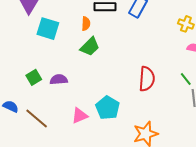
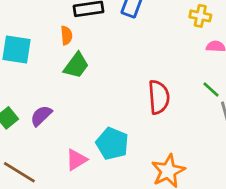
purple semicircle: (59, 80) -> (41, 116), turned -30

